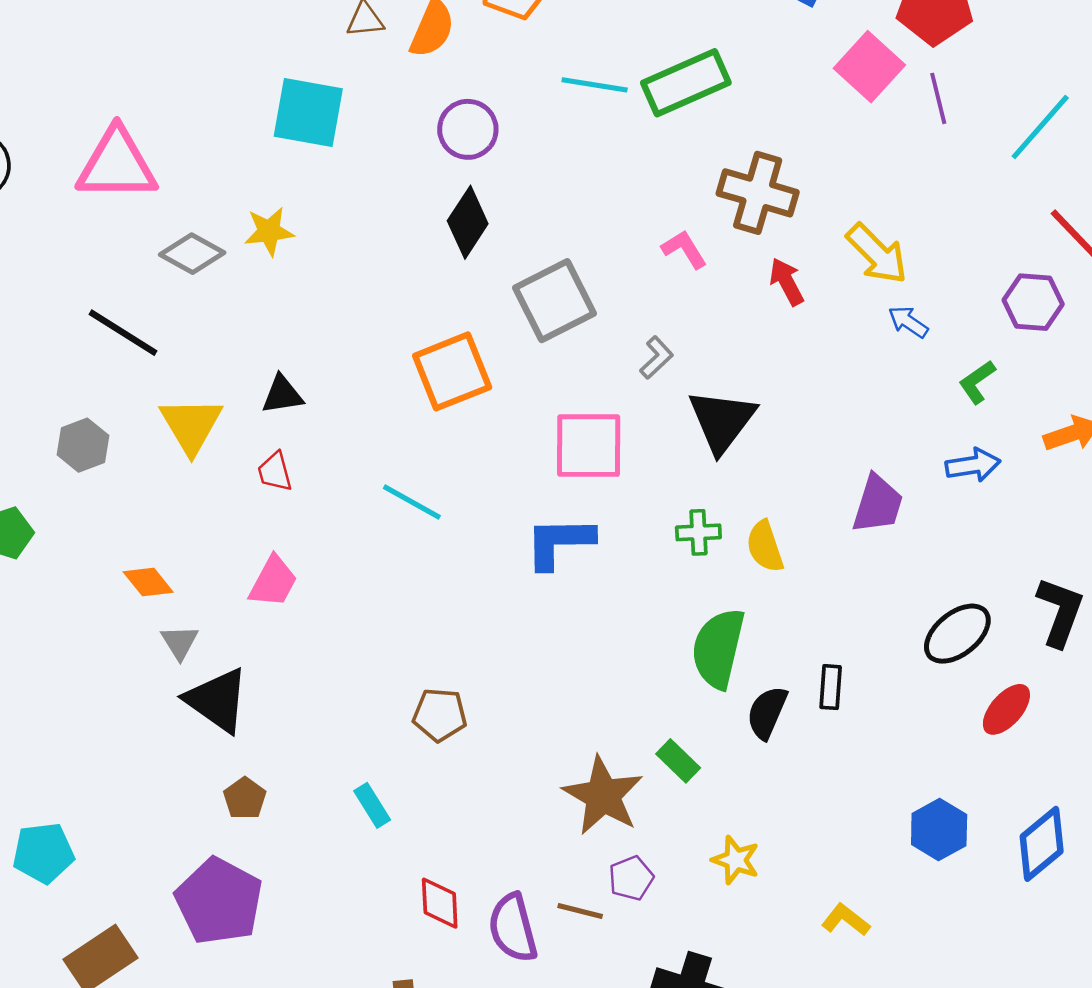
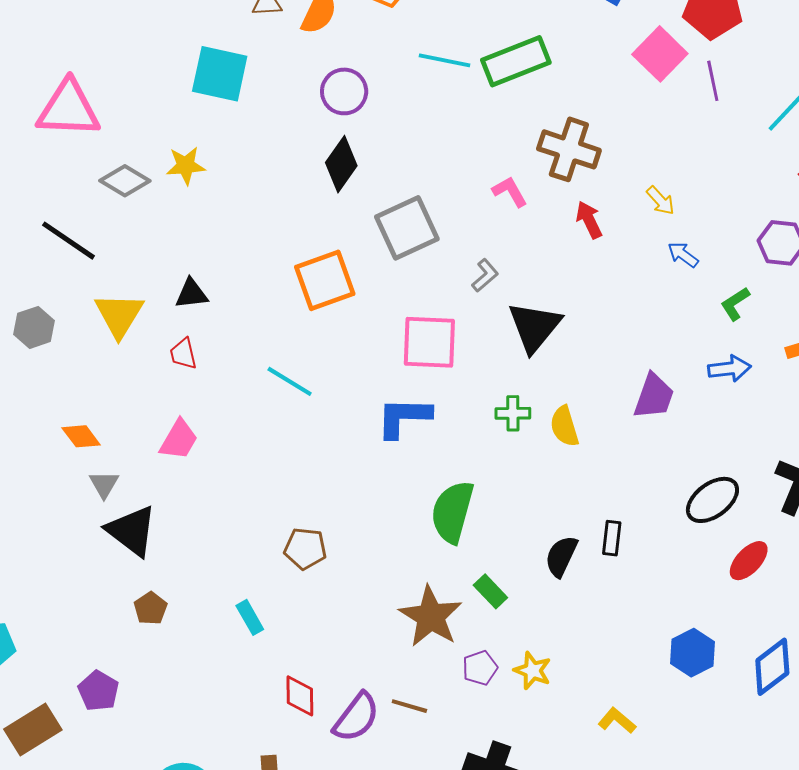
yellow arrow: (877, 254) -> (660, 201), size x0.6
green semicircle: (718, 648) -> (452, 512), moved
purple pentagon: (631, 878) -> (480, 668), moved
purple pentagon: (219, 901) -> (98, 691), moved, size x0.6
purple semicircle: (513, 928) -> (356, 717), turned -130

